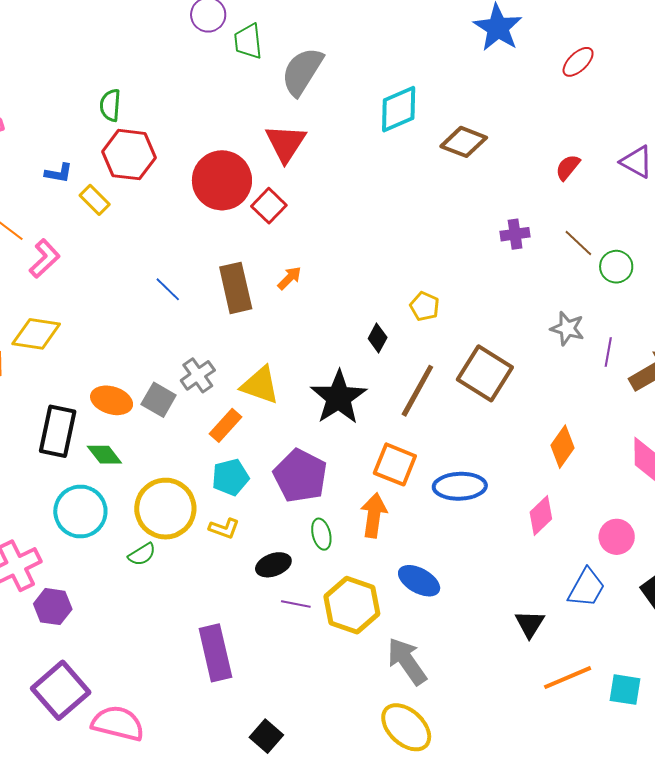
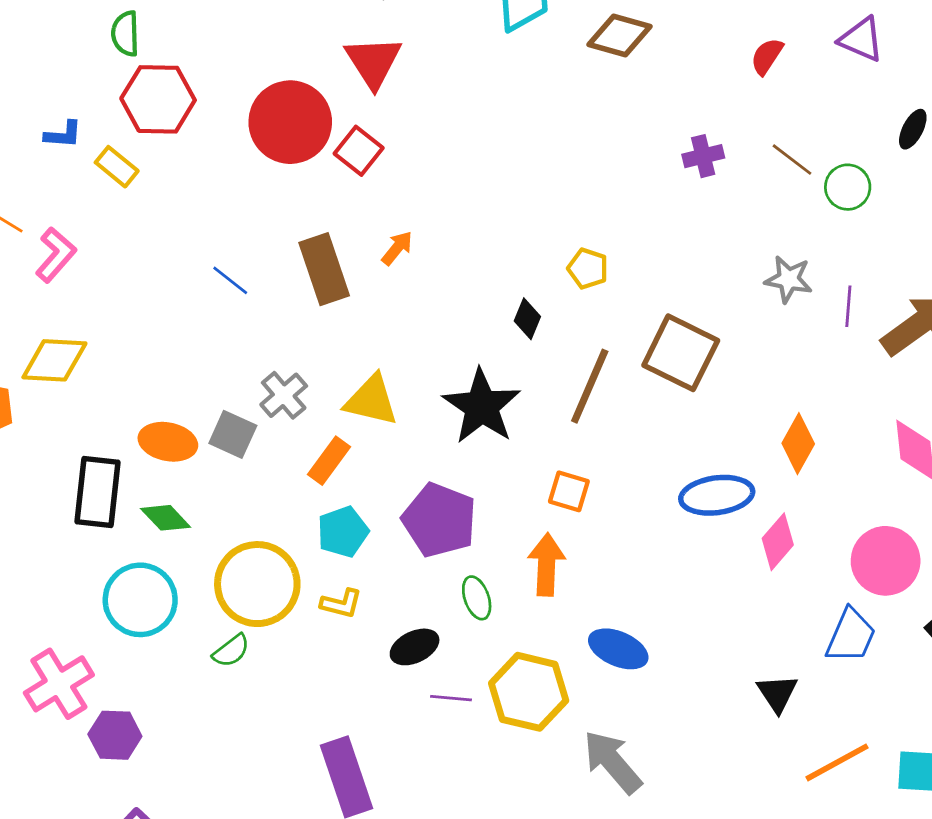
orange square: (395, 464) -> (569, 491), size x0.7
blue ellipse: (460, 486) -> (717, 495), moved
pink circle: (617, 537) -> (886, 561), size x1.4

